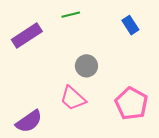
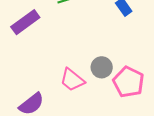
gray circle: (86, 66) -> (102, 67), moved

